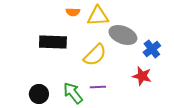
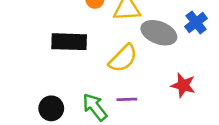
blue cross: (152, 49) -> (196, 22), moved

